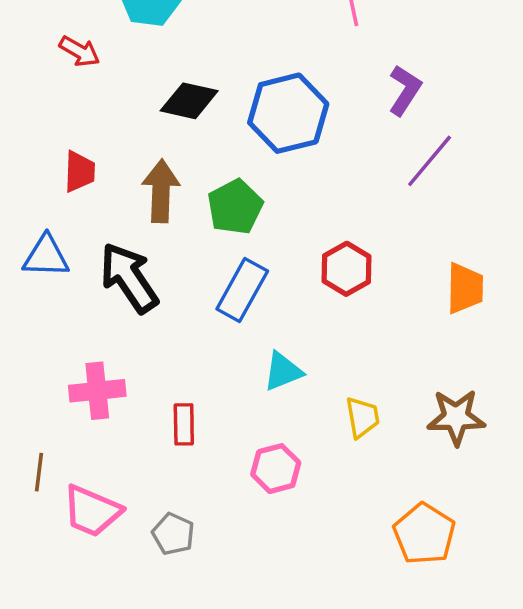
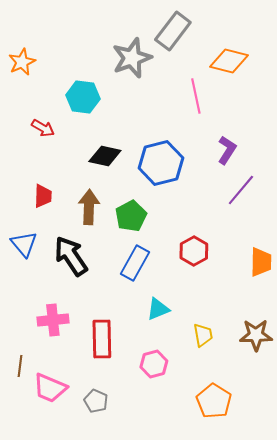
blue triangle: (46, 256) -> (24, 244), turned 48
red rectangle: (184, 424) -> (102, 339), size x1.6
orange pentagon: (424, 534) -> (214, 401), moved

